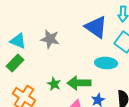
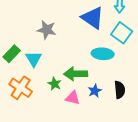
cyan triangle: (18, 41) -> (34, 59), moved, turned 36
green star: (54, 84) -> (55, 84), moved

